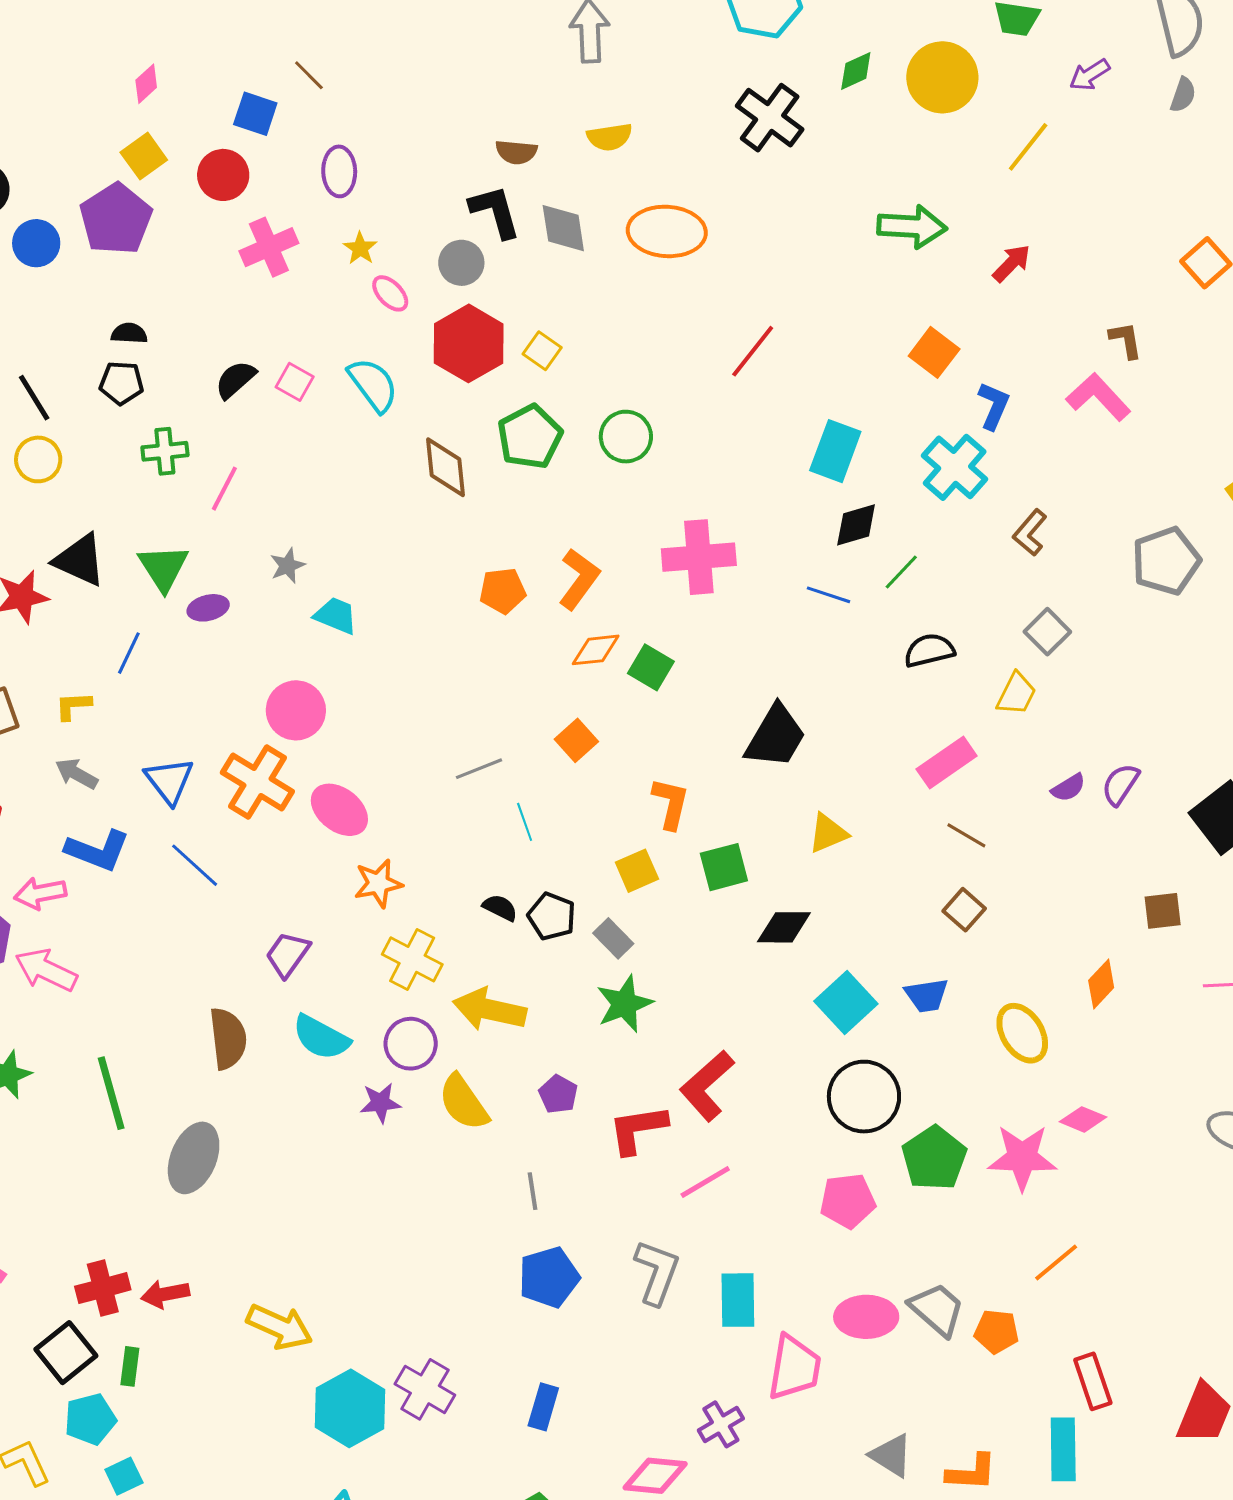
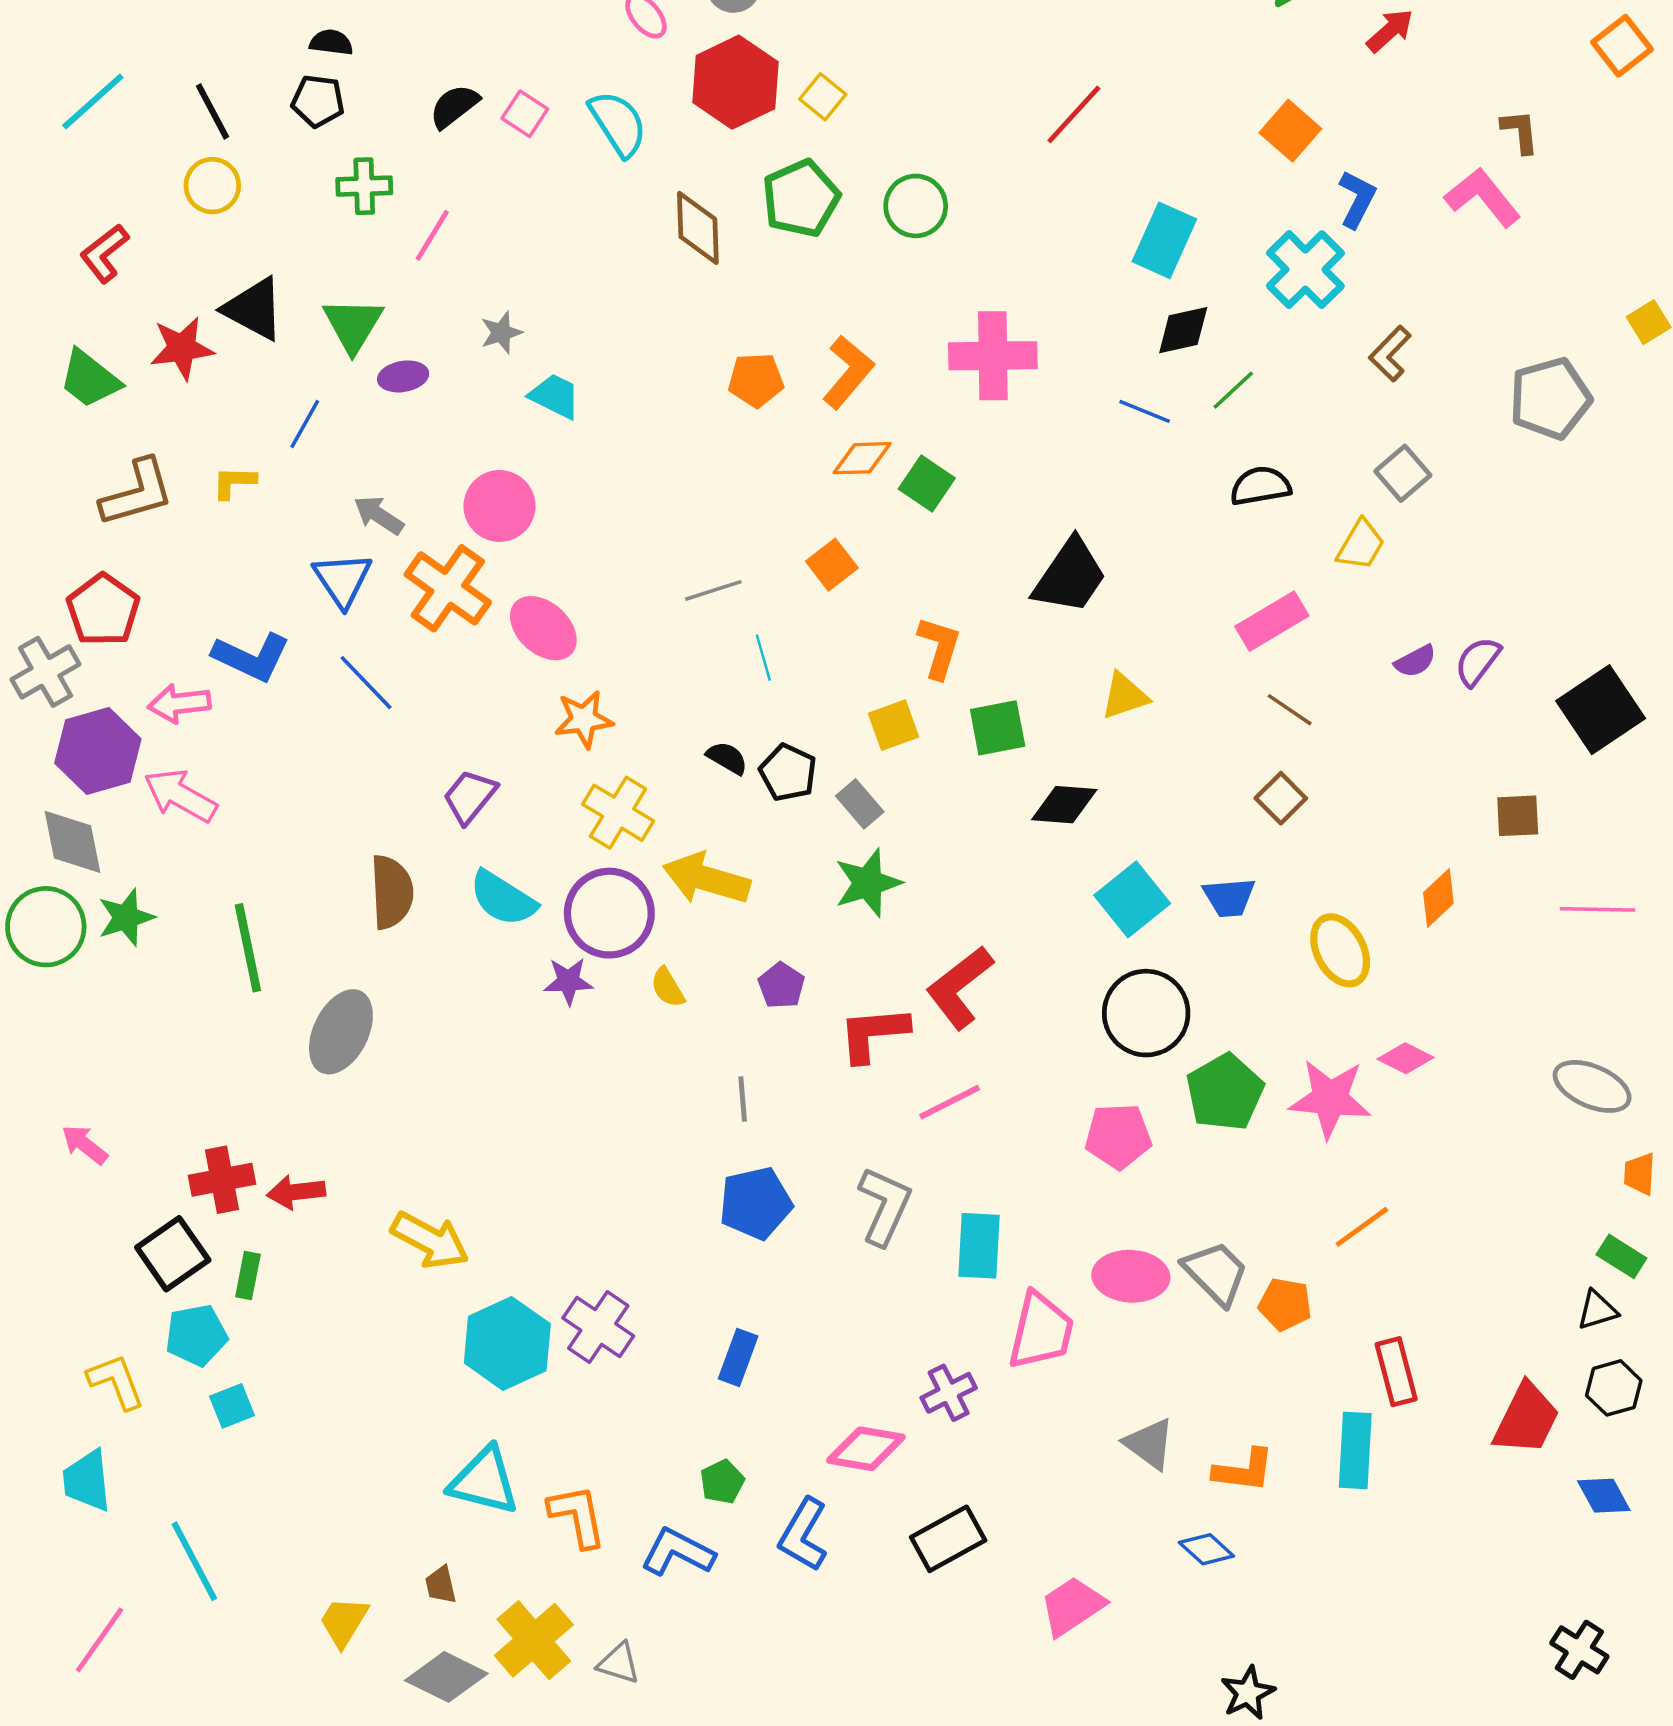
gray arrow: (77, 774) -> (379, 515), moved
purple circle: (411, 1044) -> (609, 913), size x1.4
yellow semicircle: (464, 1102) -> (668, 987), size x0.6

